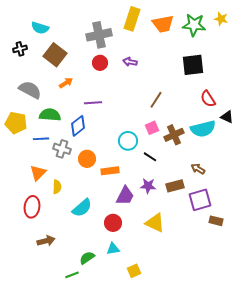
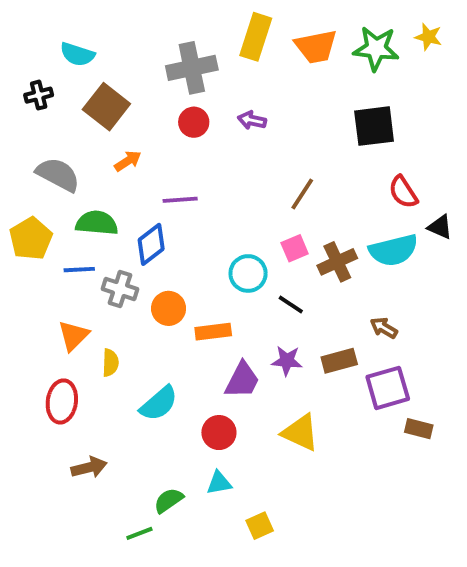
yellow pentagon: (16, 123) -> (31, 239), turned 30

